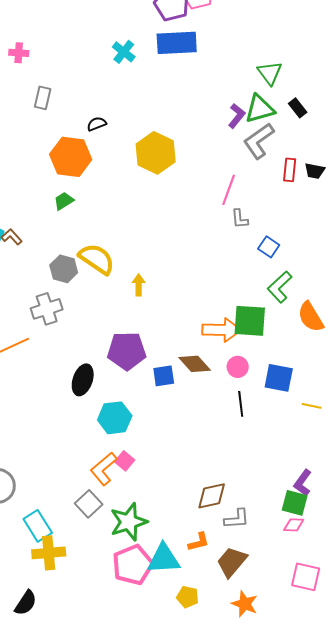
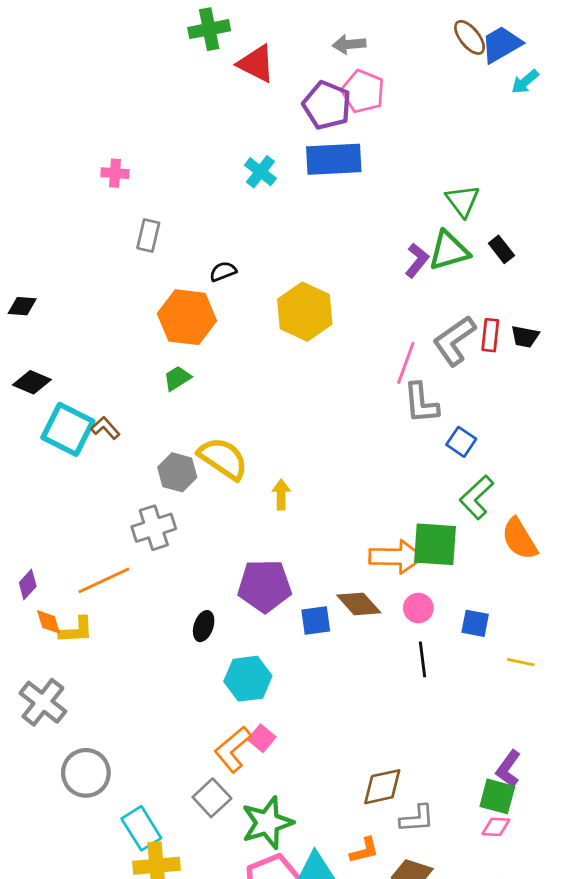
gray L-shape: (259, 141) -> (454, 341), moved
gray L-shape: (240, 219) -> (421, 403), size x1.5
blue square: (279, 378) -> (475, 623), size x0.7
black ellipse: (83, 380) -> (204, 626), size x0.7

